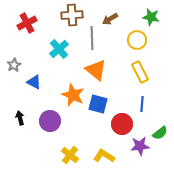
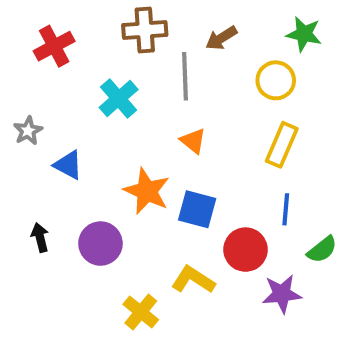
orange triangle: (96, 70) -> (193, 141), size x0.6
yellow rectangle: (140, 72) -> (282, 145), turned 50
green semicircle: (160, 133) -> (322, 250), moved
yellow L-shape: (104, 156) -> (193, 280), moved

